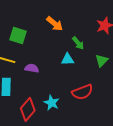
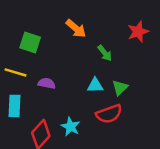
cyan triangle: (68, 59) -> (95, 85), moved
green triangle: (102, 61) -> (120, 88), moved

